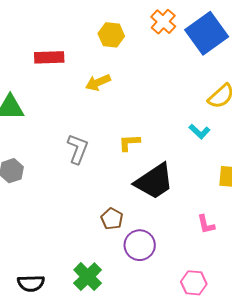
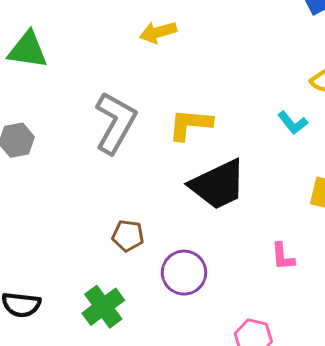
yellow L-shape: (129, 143) -> (190, 124), size x1.4
gray L-shape: (78, 149) -> (115, 123), size x1.4
brown pentagon: (112, 219) -> (128, 236), moved, turned -30

